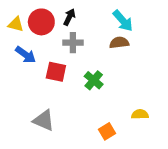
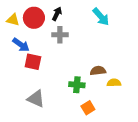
brown semicircle: (119, 43) -> (98, 71), moved
red square: (56, 72) -> (33, 62), moved
green cross: (94, 80) -> (77, 85), moved, turned -35
yellow semicircle: (140, 114) -> (114, 83), moved

